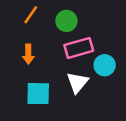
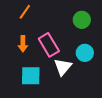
green circle: (66, 21) -> (82, 20), moved
pink rectangle: (79, 48) -> (49, 45), moved, turned 75

